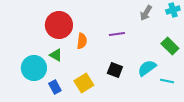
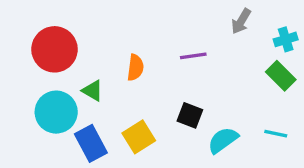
cyan cross: (173, 10) -> (286, 39), moved
red circle: (59, 25) -> (54, 49), moved
cyan semicircle: (147, 68) -> (223, 140), moved
blue rectangle: (55, 87) -> (91, 143), size x1.5

